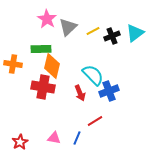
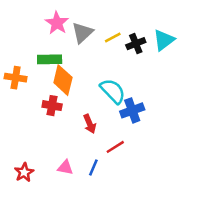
red cross: (43, 87) -> (52, 106), size x0.7
red arrow: (80, 93) -> (90, 124), moved

